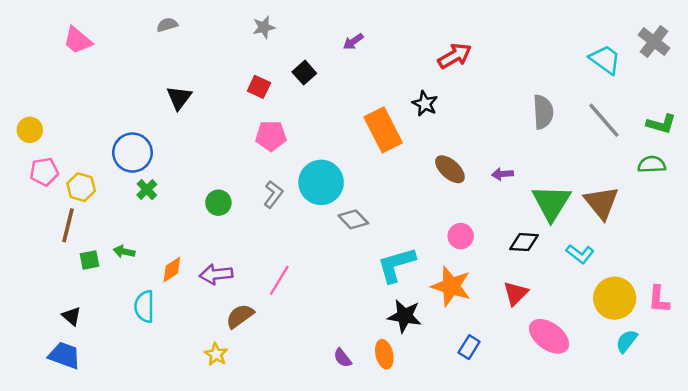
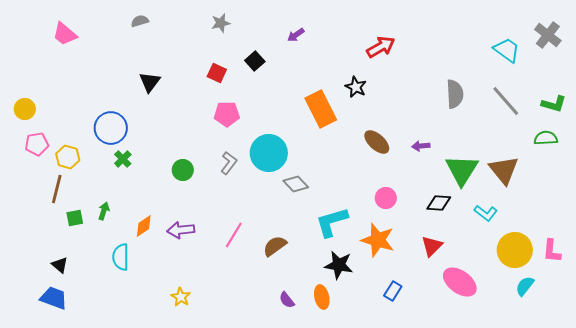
green arrow: (124, 252) -> (104, 211), turned 96
brown semicircle: (240, 316) -> (275, 246), moved

